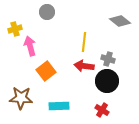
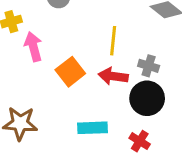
orange square: (46, 71) -> (70, 72), moved
cyan rectangle: (59, 106) -> (92, 128), moved

